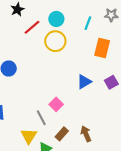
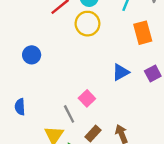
orange rectangle: (102, 48) -> (143, 33), turned -30

